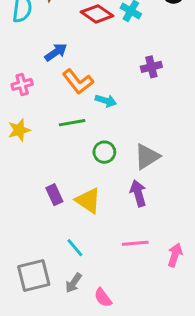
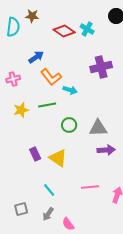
purple cross: (151, 67) -> (101, 67), size x1.5
yellow star: (19, 130) -> (21, 110), moved
gray triangle: (147, 157) -> (98, 128), turned 30
purple arrow: (138, 193) -> (106, 150), moved, turned 102
gray square: (34, 276) -> (21, 209), size x0.6

